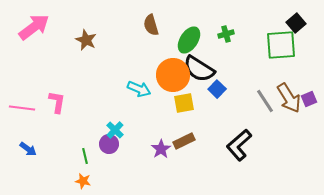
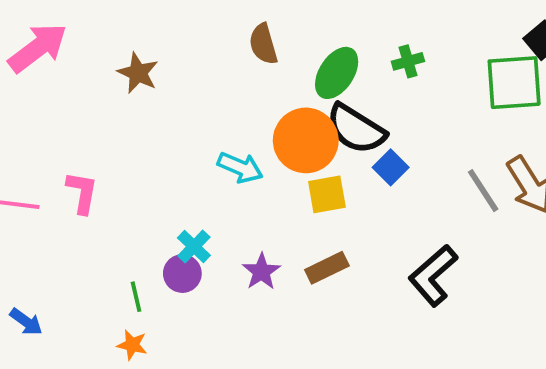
blue arrow: (28, 149) -> (26, 322), moved
purple star: (161, 149) -> (261, 272), moved

